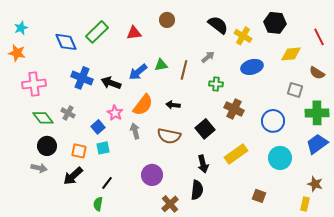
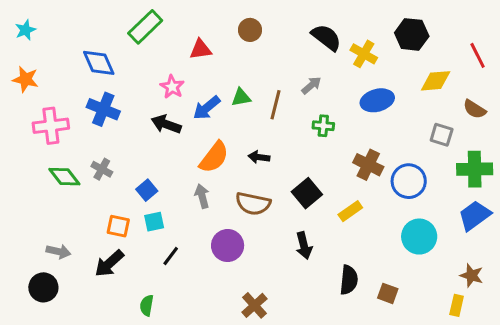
cyan star: (21, 28) -> (25, 30), moved
green rectangle: (97, 32) -> (145, 27), moved
blue cross: (82, 78) -> (103, 109), moved
brown cross: (234, 109) -> (368, 165), moved
pink star: (115, 113) -> (172, 87), moved
black circle: (47, 146) -> (43, 287), moved
yellow rectangle: (236, 154) -> (350, 211), moved, size x0.7
purple circle: (152, 175) -> (228, 246), moved
black line: (107, 183) -> (171, 256), moved
black semicircle: (197, 190) -> (349, 280), moved

